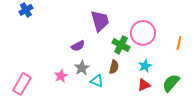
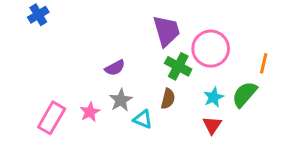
purple trapezoid: (100, 21) -> (166, 31), moved
green semicircle: (171, 83) -> (245, 94), moved
pink rectangle: (22, 84) -> (52, 118), moved
red triangle: (144, 85) -> (212, 125), turned -32

